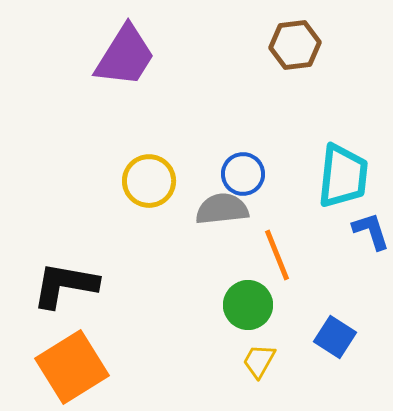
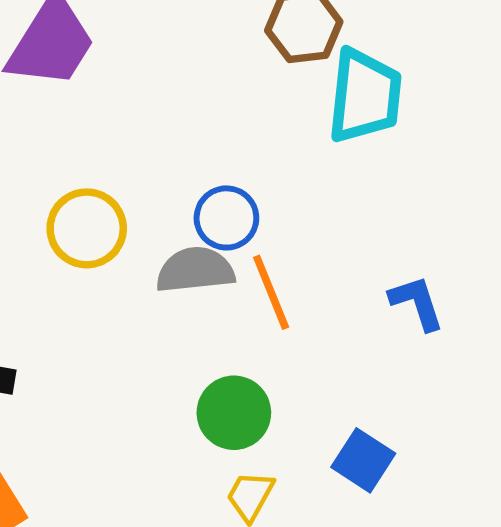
cyan trapezoid: (343, 176) -> (365, 96), moved
orange line: (277, 255) -> (271, 292), moved

